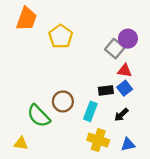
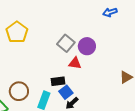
purple circle: (128, 39) -> (87, 46), moved
blue square: (125, 88) -> (66, 92), moved

